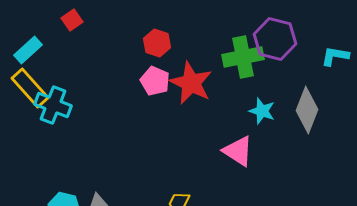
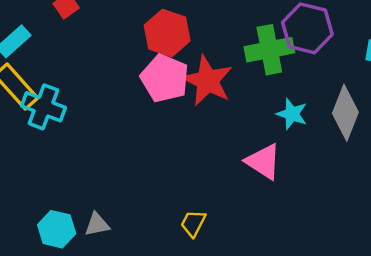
red hexagon: (157, 43) -> (167, 33), size x1.4
pink pentagon: (155, 81) -> (165, 78), size x1.4

